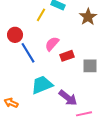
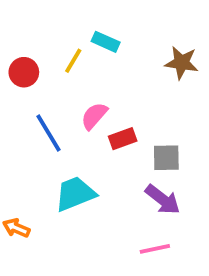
brown star: (88, 17) -> (182, 63), moved, turned -30
red circle: (15, 35) -> (24, 72), moved
purple arrow: (68, 98) -> (163, 200), moved

